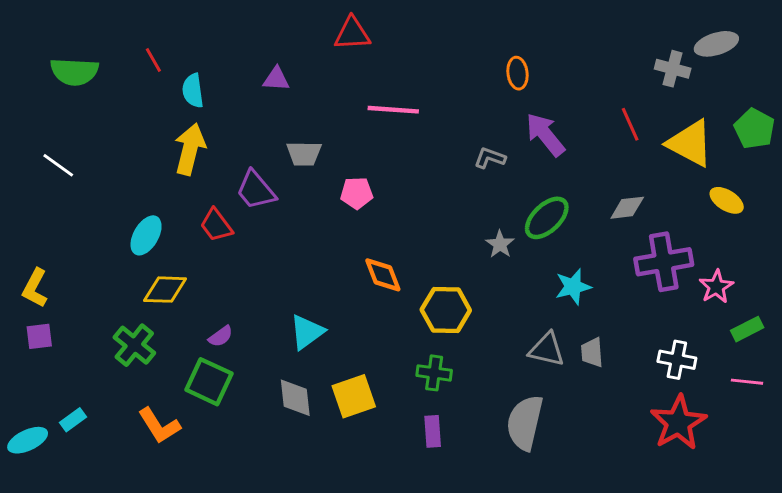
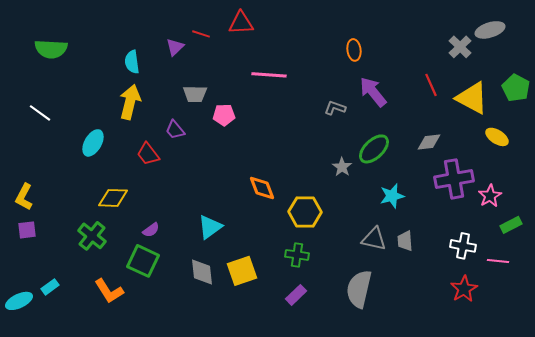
red line: (153, 60) -> (201, 34), moved, turned -42
gray cross: (673, 69) -> (460, 47), turned 30
purple triangle: (276, 79) -> (175, 47), moved, turned -48
gray trapezoid: (304, 154) -> (195, 94), moved
purple trapezoid: (256, 190) -> (175, 130), size x0.7
pink pentagon: (357, 193) -> (224, 115), moved
cyan ellipse: (146, 235) -> (93, 143), moved
pink line: (747, 382) -> (498, 261), moved
red star: (678, 423) -> (464, 289), size x0.7
purple rectangle: (433, 431) -> (296, 295), turned 50

